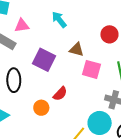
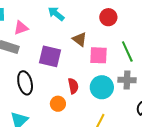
brown triangle: (77, 50) -> (80, 39), turned 35
red semicircle: (60, 94) -> (73, 86), turned -42
cyan circle: (100, 123) -> (102, 87), moved

